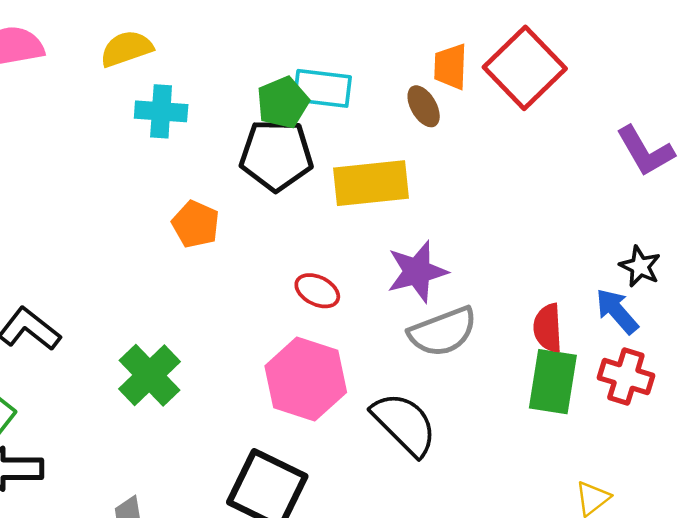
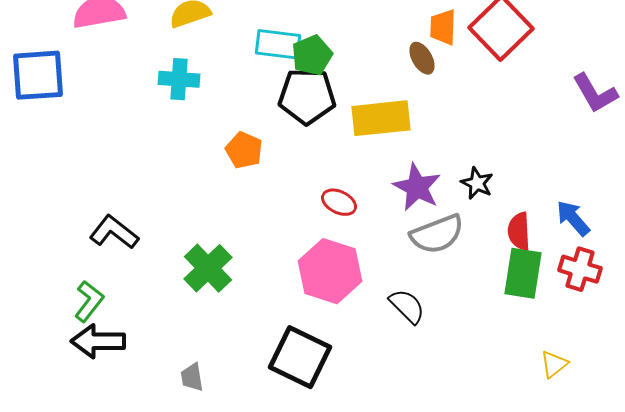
cyan rectangle: (322, 88) -> (278, 44), moved
cyan cross: (161, 111) -> (179, 79), moved
black star: (640, 266) -> (477, 183), moved
purple star: (417, 272) -> (417, 187), turned -30
black semicircle: (404, 424) -> (407, 306), size x0.7

